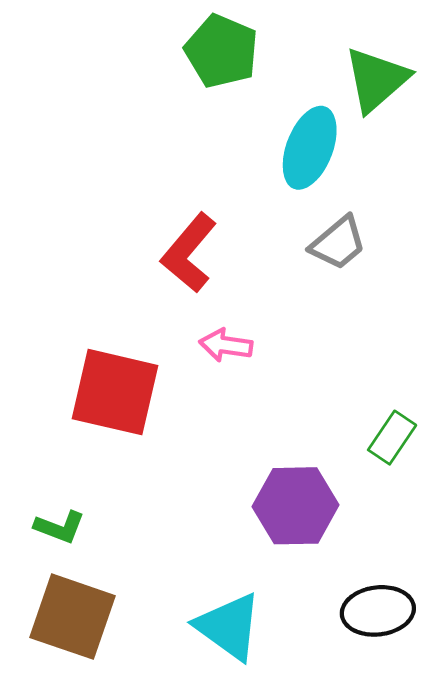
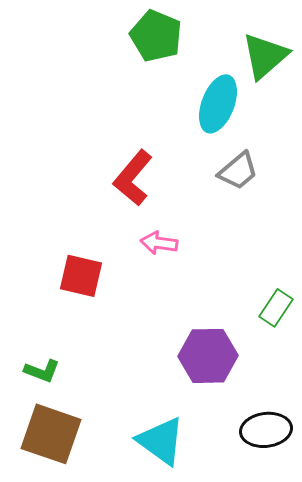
red square: (115, 392) -> (81, 276), size x0.7

